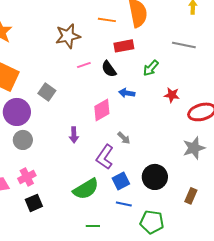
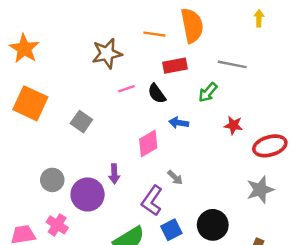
gray line: (184, 45) -> (232, 64), moved
purple circle: (17, 112) -> (88, 194), moved
pink cross: (27, 177) -> (57, 225), turned -30

